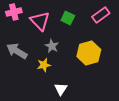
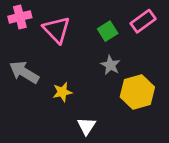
green square: (68, 18) -> (108, 31), moved, turned 32
gray star: (52, 46) -> (110, 65), moved
yellow hexagon: (89, 53) -> (137, 92), moved

